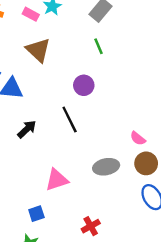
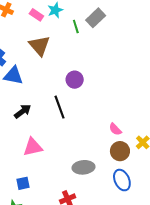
green line: (98, 46) -> (76, 27), moved
gray ellipse: (106, 167) -> (83, 167), moved
pink triangle: (57, 180) -> (33, 147), moved

